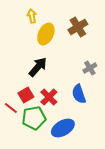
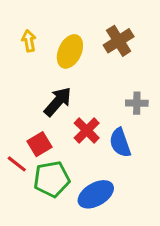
yellow arrow: (32, 16) -> (29, 41), moved
gray cross: (90, 68) -> (137, 103), turned 32
red cross: (49, 97) -> (87, 130), moved

